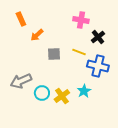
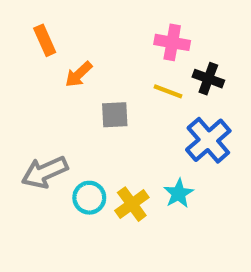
black cross: (98, 37) -> (208, 79), turned -32
yellow line: (79, 52) -> (168, 91), moved
blue cross: (98, 66) -> (208, 140), turned 35

